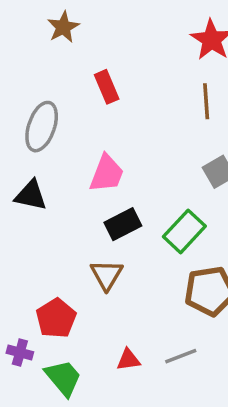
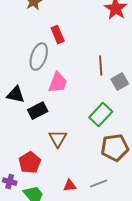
brown line: (206, 101) -> (101, 66), moved
gray ellipse: (42, 127) -> (39, 57), moved
black rectangle: (123, 224) -> (38, 111), moved

